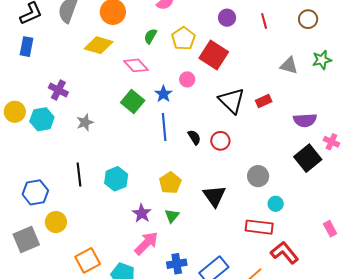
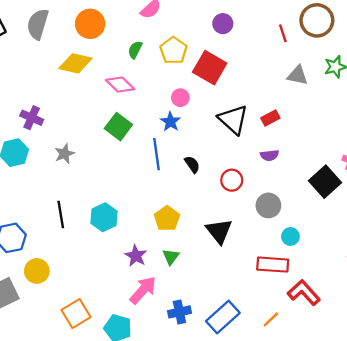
brown circle: (308, 19) -> (317, 20), size x1.5
red line: (264, 21) -> (283, 33), moved
blue star: (163, 94) -> (170, 122), moved
purple semicircle: (305, 120) -> (270, 155), moved, size x0.7
red circle: (220, 141) -> (232, 180), moved

